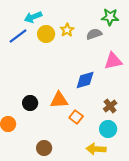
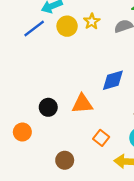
orange square: (76, 117) -> (101, 138), moved

